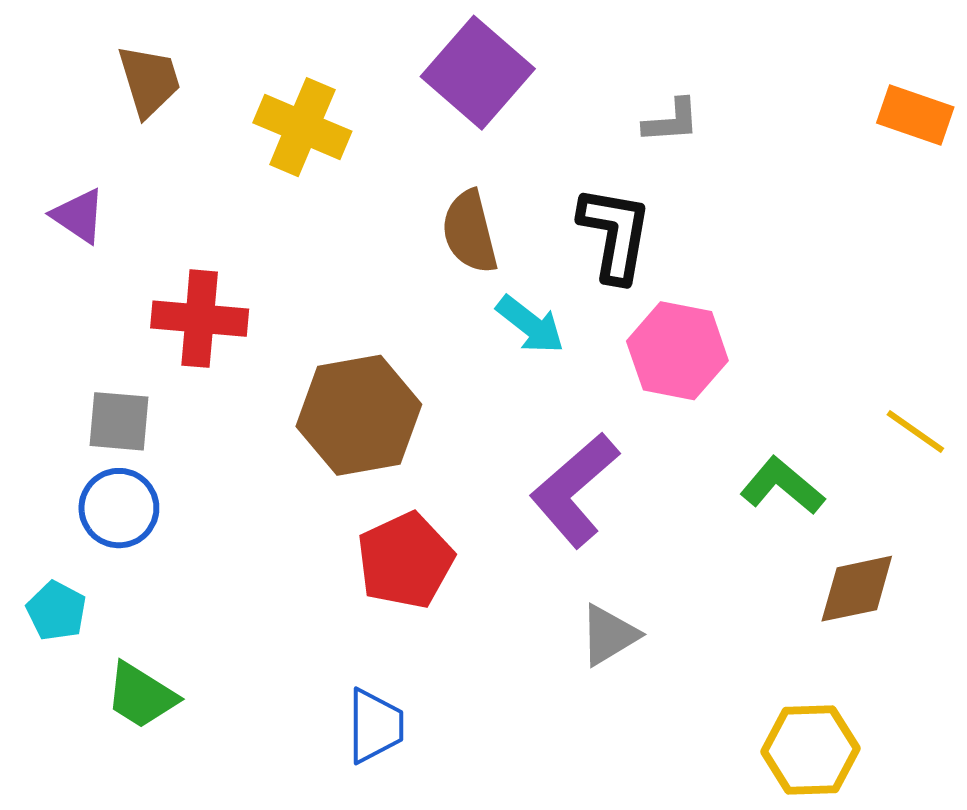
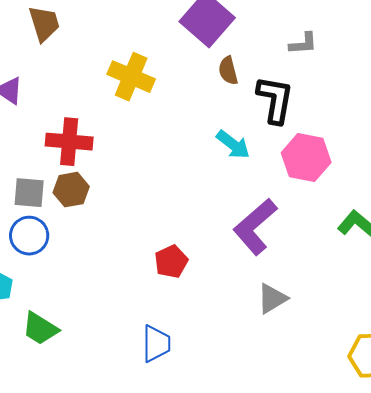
yellow cross: (302, 127) -> (131, 77), moved
brown semicircle: (470, 232) -> (228, 71), moved, size x0.7
brown hexagon: (359, 415) -> (71, 190), moved, size x0.6
red pentagon: (405, 560) -> (171, 262), size x0.7

